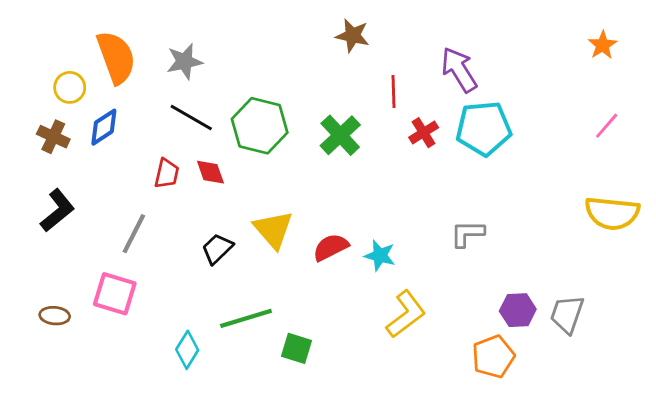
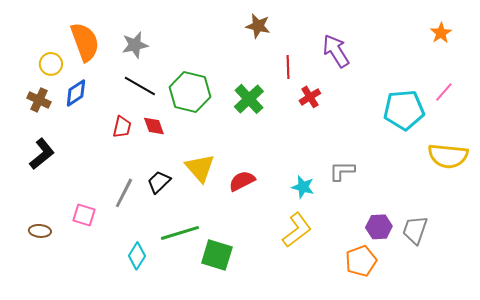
cyan pentagon: (484, 128) -> (404, 110), moved
gray line: (134, 234) -> (124, 193), moved
cyan star: (380, 255) -> (303, 187), moved
pink square: (115, 294) -> (84, 215), size x0.7
green square: (296, 348) -> (217, 255), size x1.4

